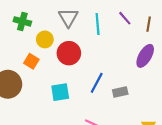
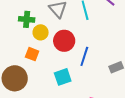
green cross: (22, 21) -> (27, 19), moved
blue line: (97, 83) -> (84, 56), moved

